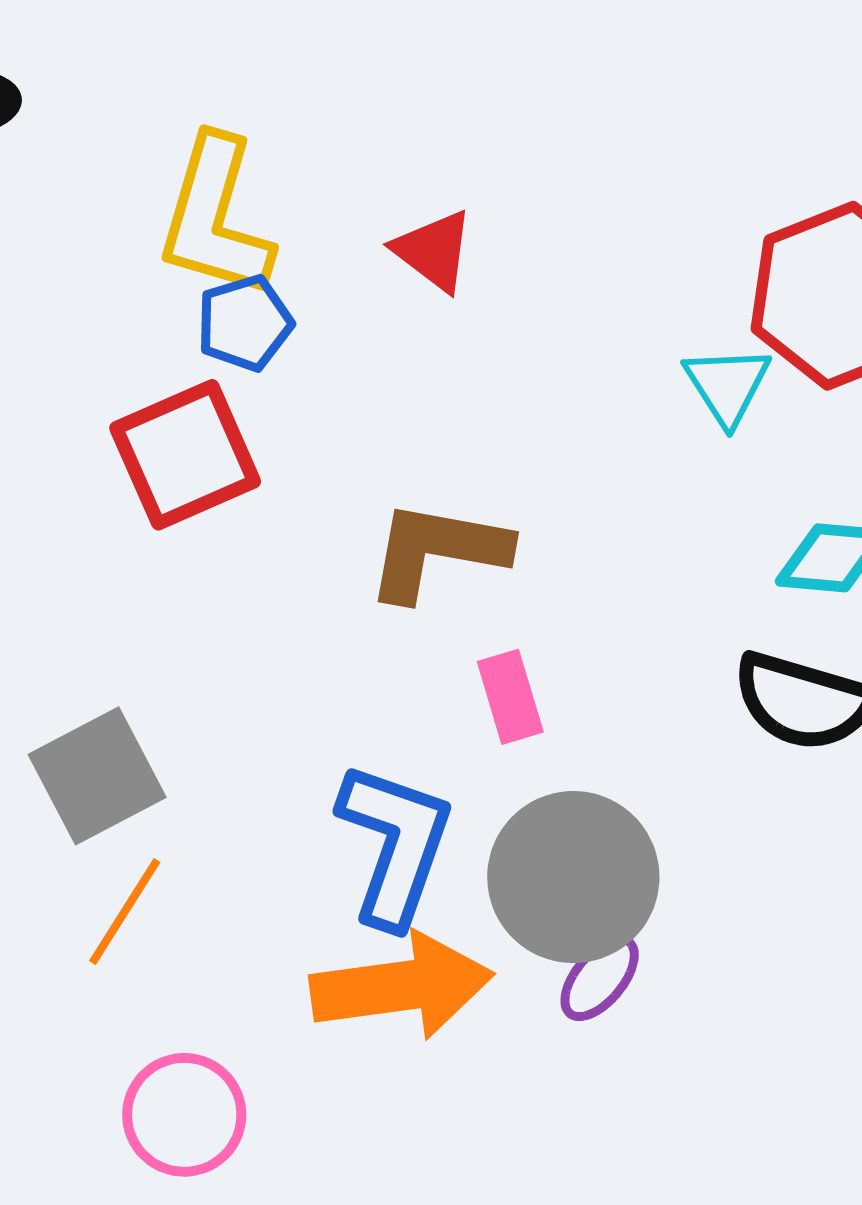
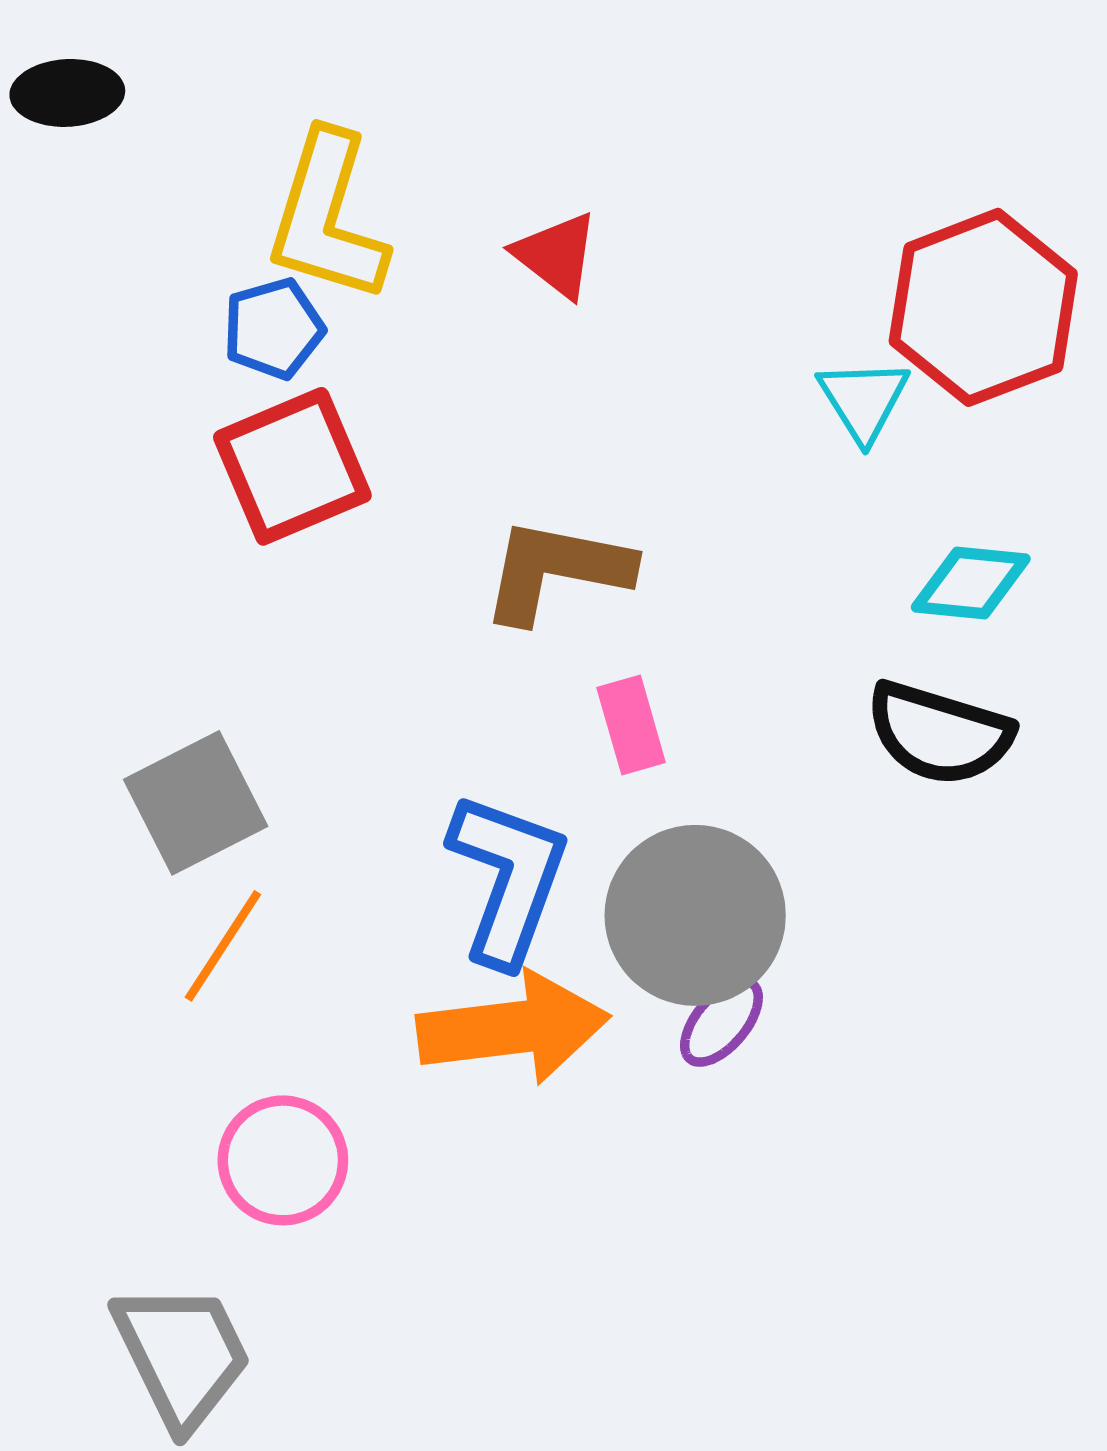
blue pentagon: (245, 323) -> (273, 329), moved

